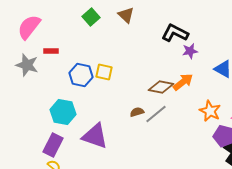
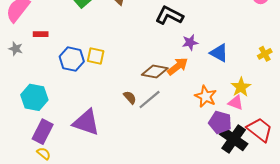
purple star: (190, 51) -> (190, 42), moved
gray star: (27, 65) -> (16, 49), size x0.6
cyan hexagon: (63, 112) -> (34, 97), moved
brown semicircle: (137, 112) -> (130, 97), turned 64

